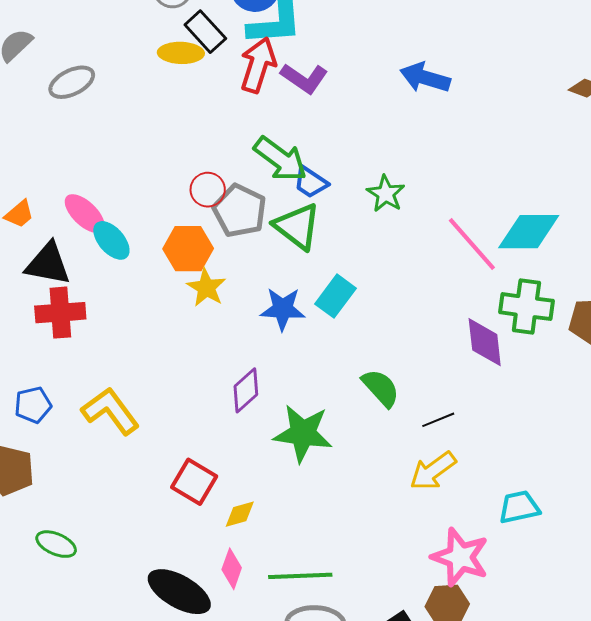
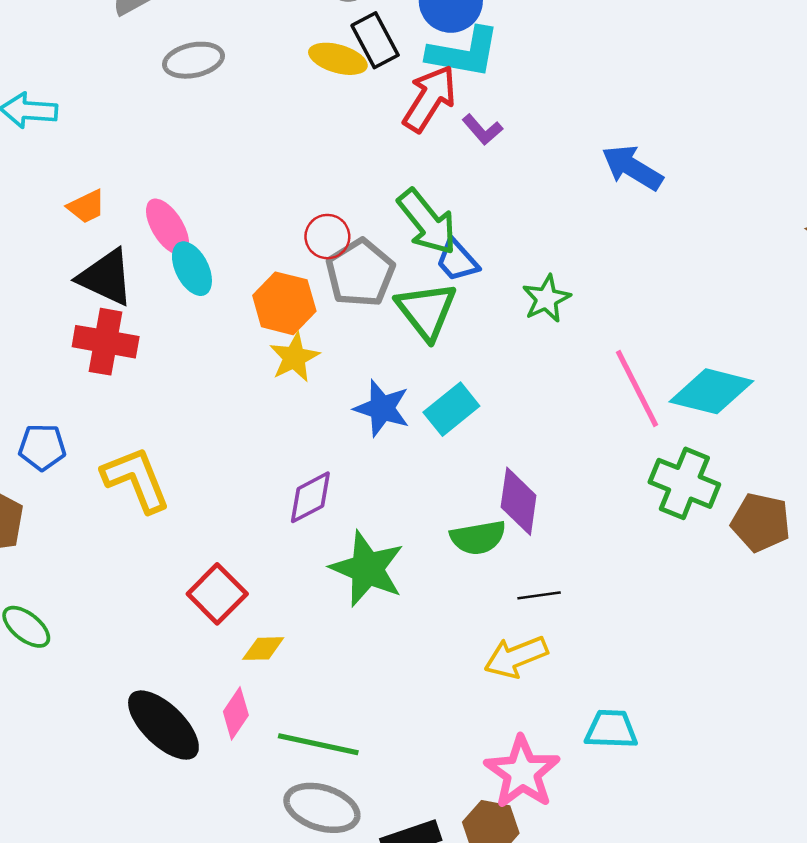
purple L-shape: (304, 78) -> (482, 130), size x0.7
purple diamond: (485, 342) -> (519, 501), moved
green semicircle: (381, 388) -> (478, 537), turned 108

